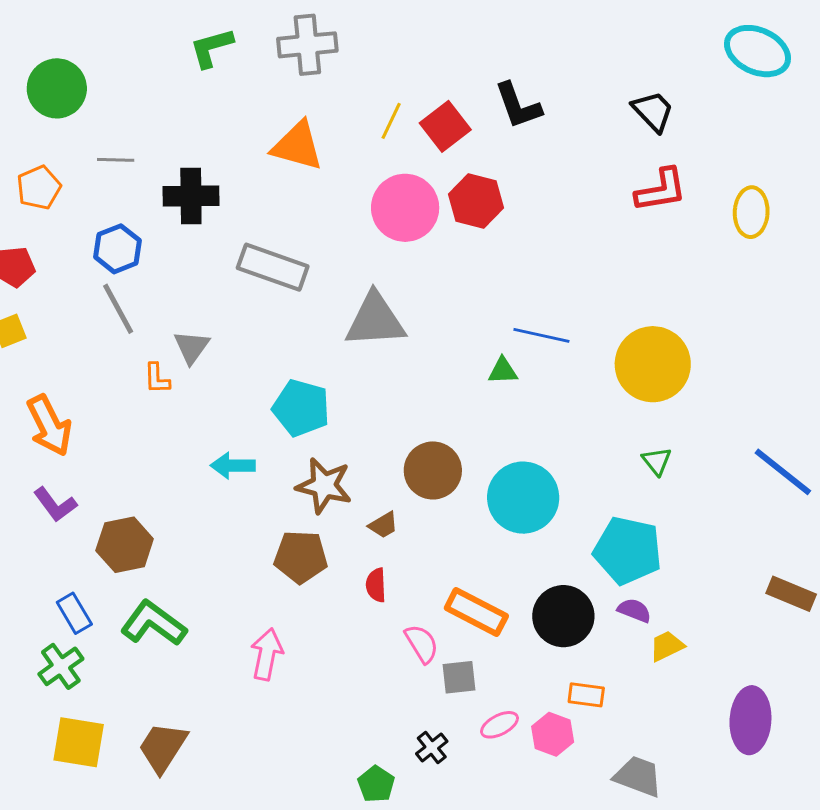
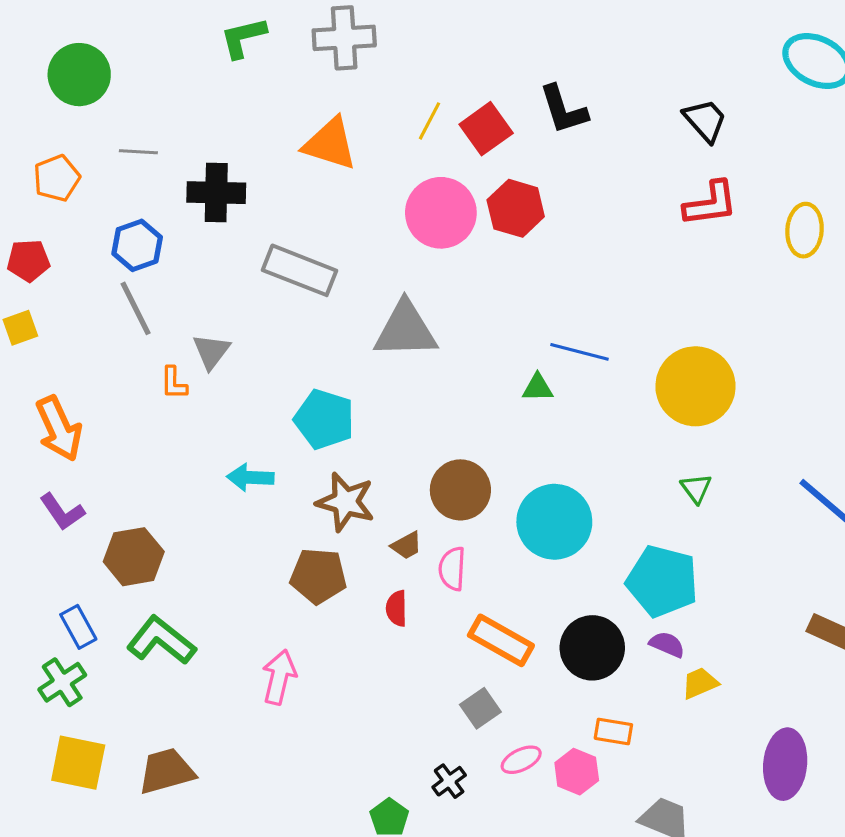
pink semicircle: (422, 644) -> (452, 569), moved, turned -147
gray square: (459, 677) -> (480, 708), turned -30
brown trapezoid: (163, 747) -> (166, 771), turned 40

